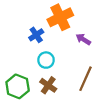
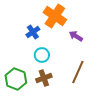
orange cross: (60, 17) -> (55, 16), turned -30
brown cross: (48, 85) -> (44, 78), turned 35

